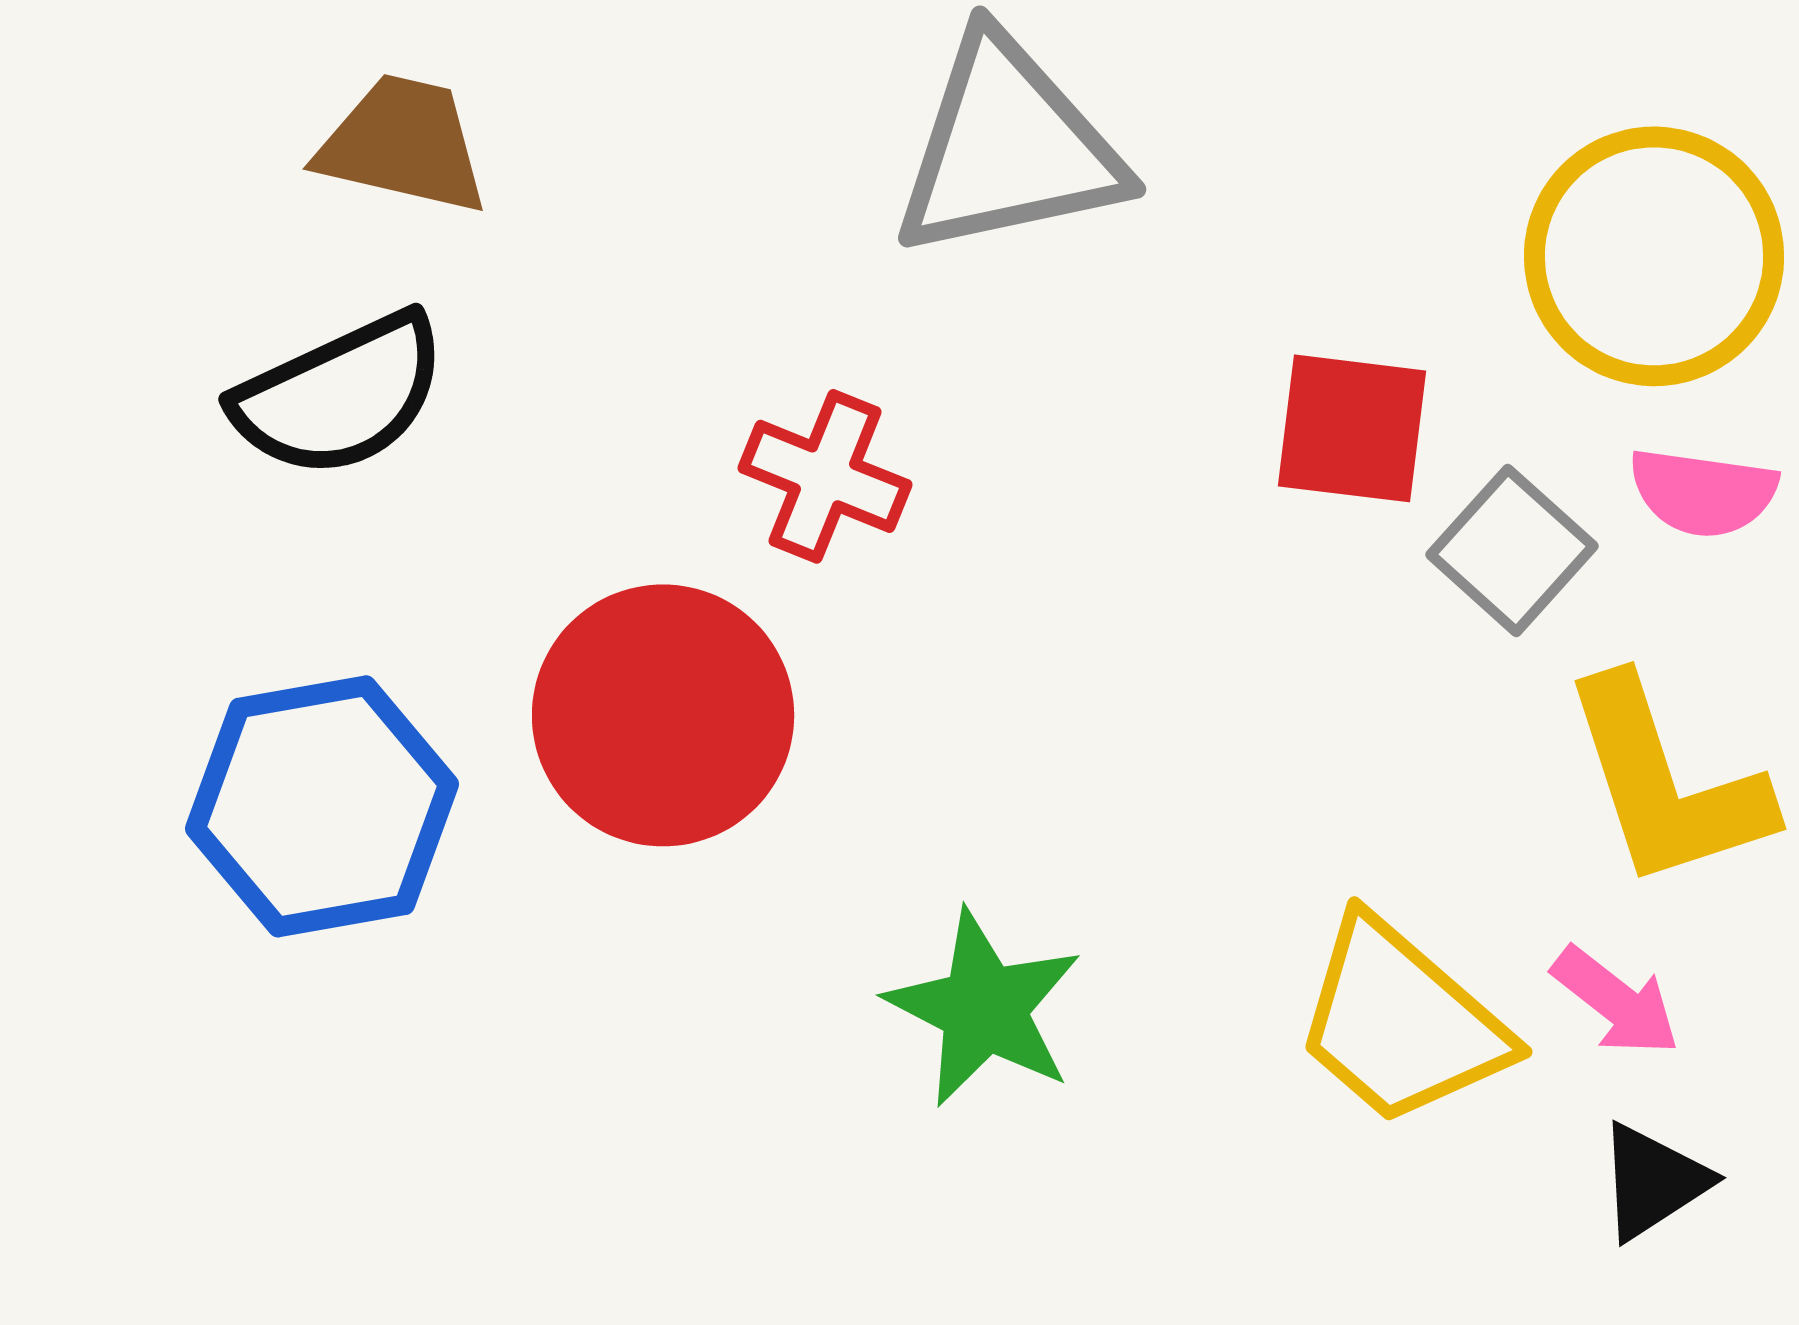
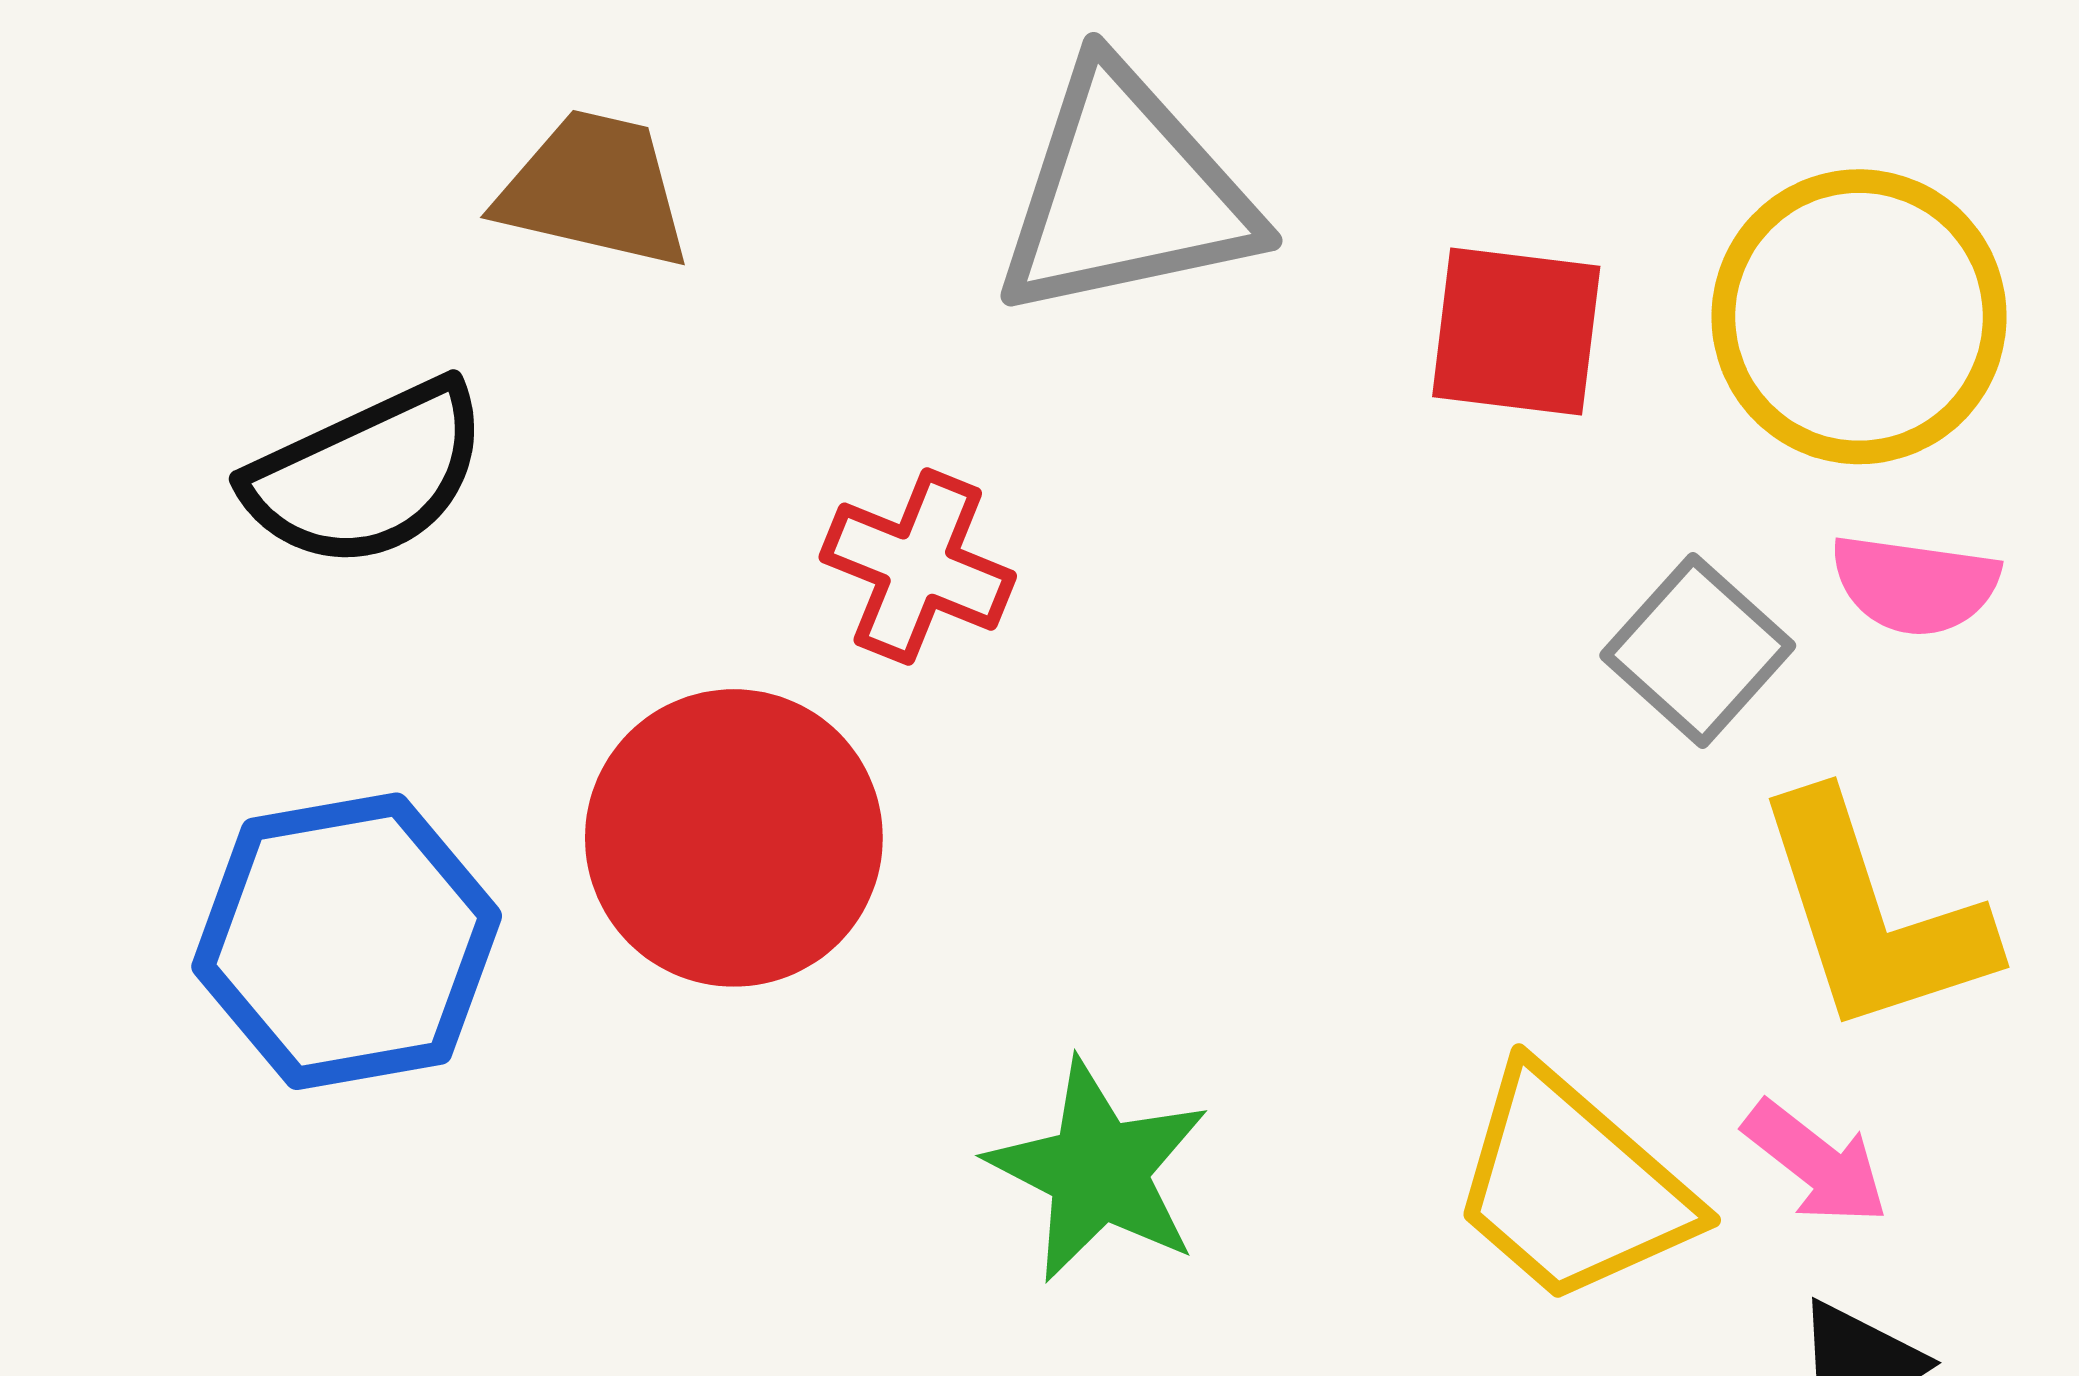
brown trapezoid: (403, 144) -> (594, 190), moved
red square: (1352, 428) -> (1516, 332), moved

